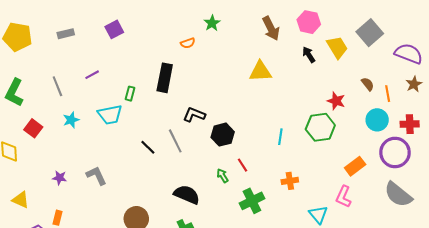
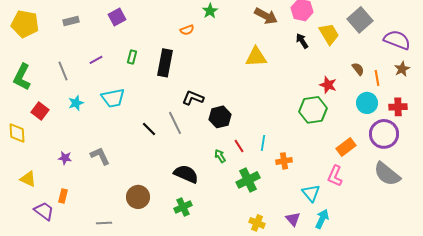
brown arrow: (271, 28) -> (266, 16), turned -35
green rectangle: (130, 94) -> (132, 57), moved
cyan line: (280, 137) -> (263, 143), moved

